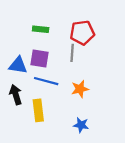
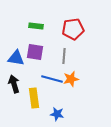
gray line: (72, 53) -> (64, 56), moved
blue line: (46, 81) -> (52, 79), moved
blue star: (81, 125) -> (57, 114), moved

